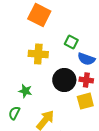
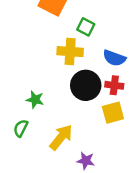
green square: (71, 42) -> (86, 27), moved
yellow cross: (38, 54) -> (70, 52), moved

